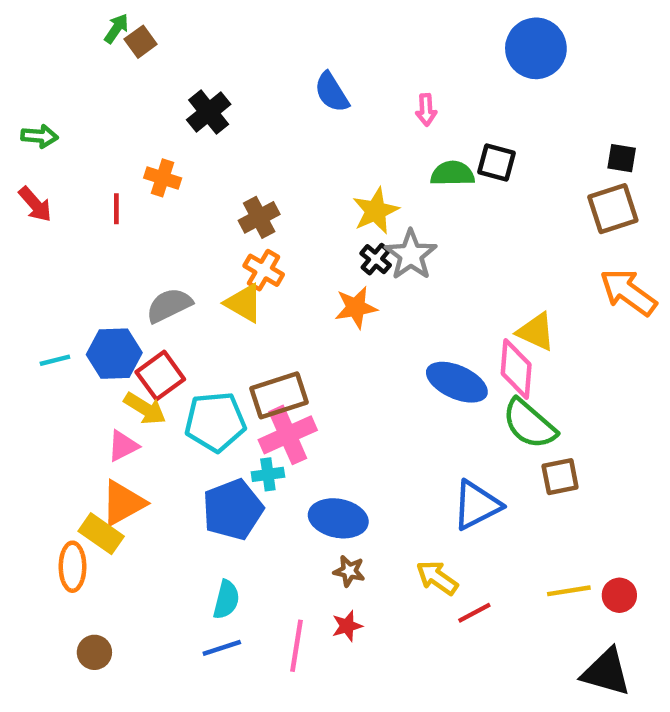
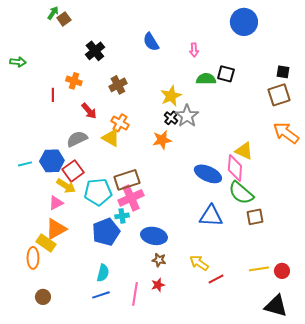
red arrow: (35, 204) -> (89, 111), moved
brown cross: (259, 217) -> (118, 85), moved
blue triangle: (477, 505) -> (211, 216), moved, turned 30

